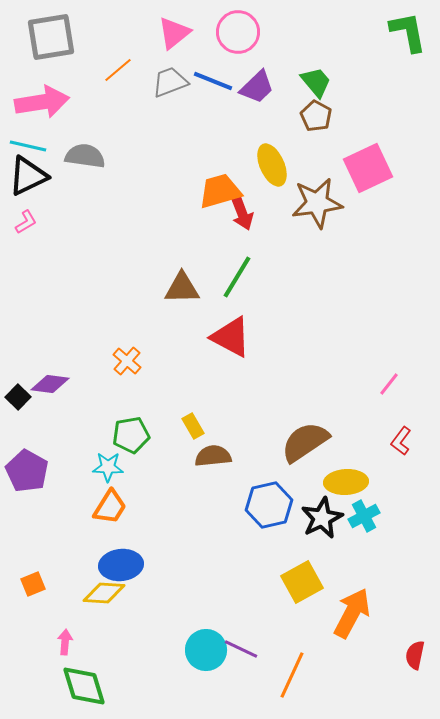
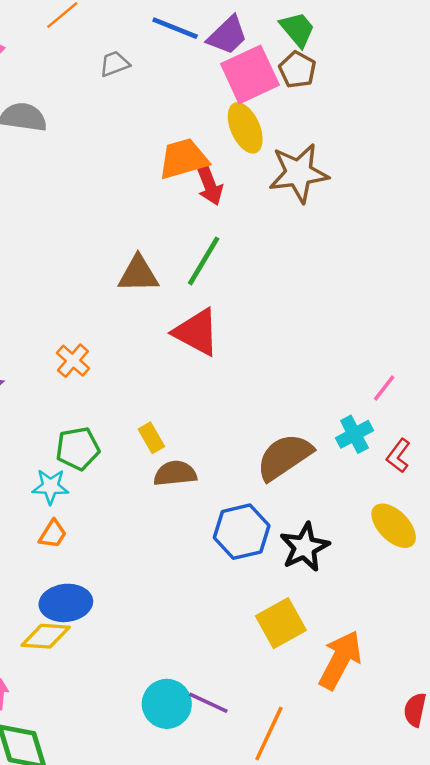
gray trapezoid: (170, 82) -> (115, 64), moved, size x0.7
pink square: (368, 168) -> (250, 74), moved
yellow ellipse: (346, 482) -> (394, 526), moved, turned 48
orange trapezoid: (110, 507) -> (53, 534), size x0.7
cyan cross: (364, 516) -> (354, 434), moved

